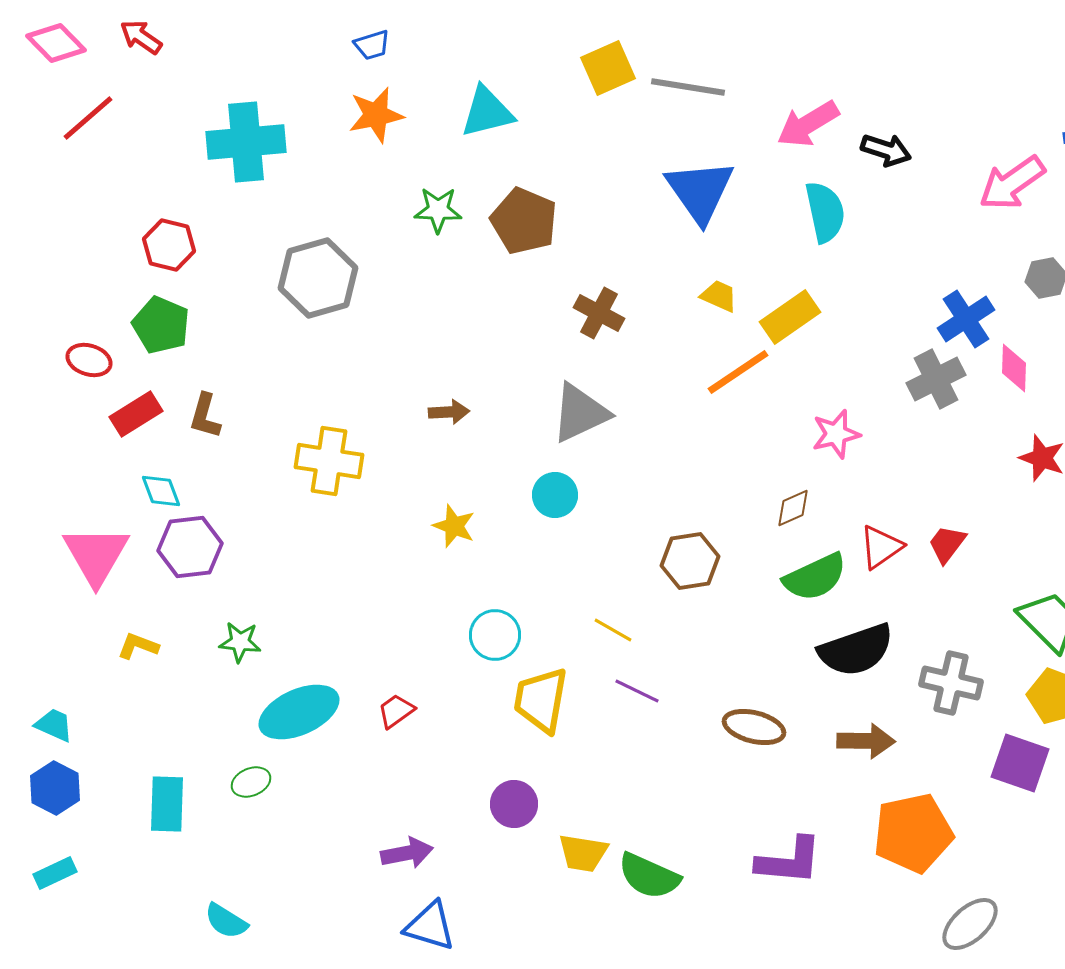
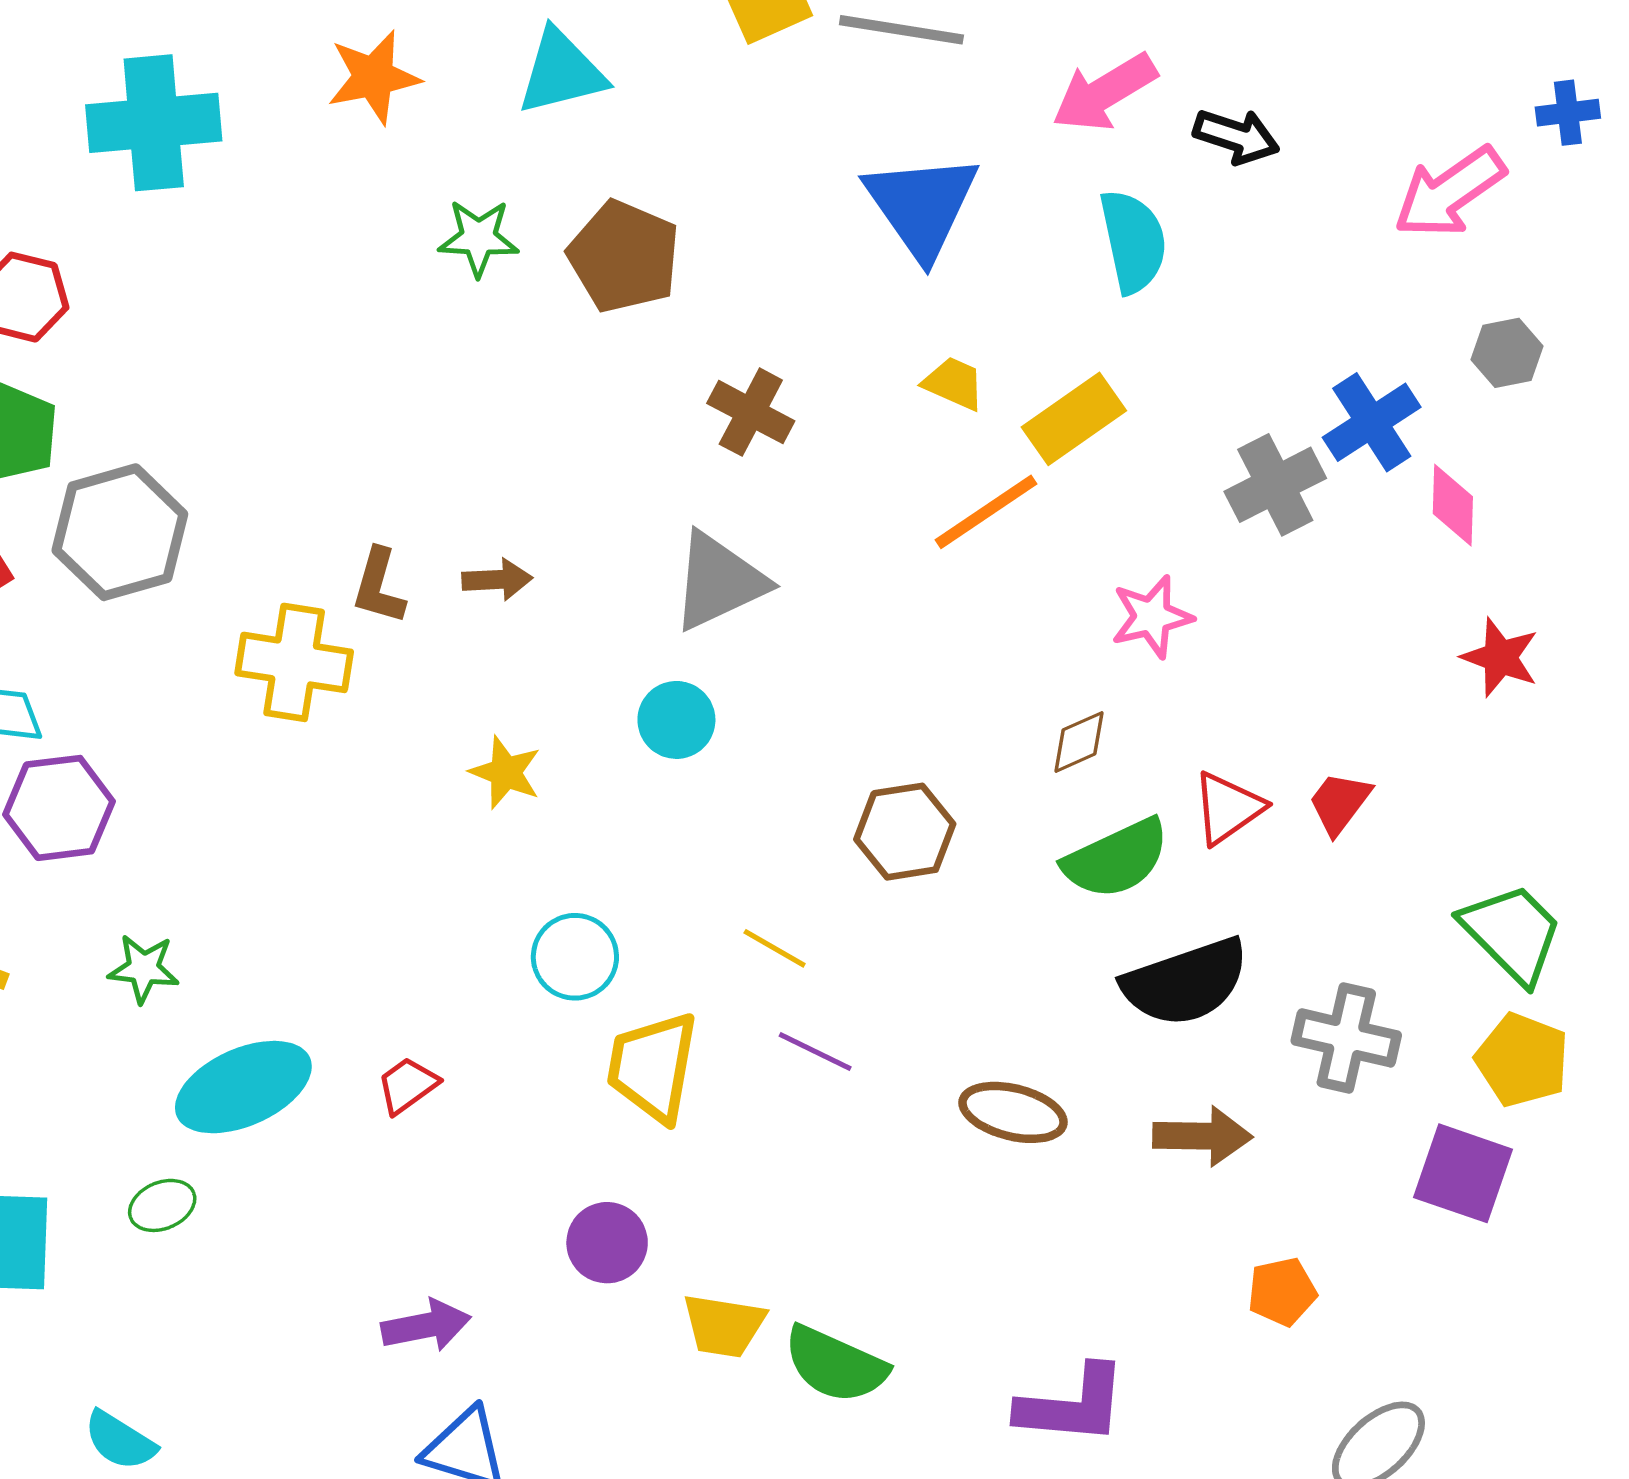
gray hexagon: (318, 278) -> (120, 532), moved
gray cross: (936, 379) -> (1275, 485), moved
brown L-shape: (205, 416) -> (379, 586), moved
orange pentagon: (913, 833) -> (1282, 1292), size x0.5
purple L-shape: (789, 861) -> (1072, 1405), moved

